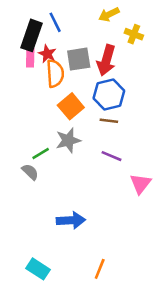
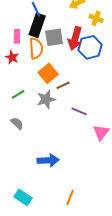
black rectangle: (31, 35) -> (37, 25), moved
red star: (47, 54) -> (12, 57), moved
blue hexagon: (109, 94) -> (90, 47), moved
brown line: (109, 121) -> (63, 85), moved, turned -32
green line: (41, 153) -> (18, 94), moved

